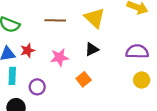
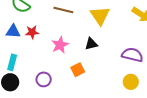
pink star: (59, 57) -> (60, 45), turned -30
cyan rectangle: (12, 76) -> (12, 62), moved
purple circle: (37, 87) -> (44, 79), moved

